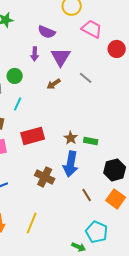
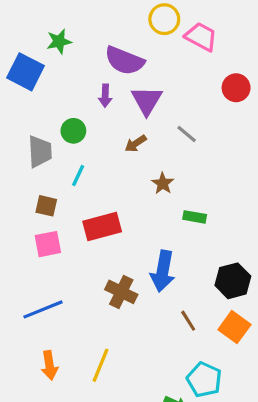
pink trapezoid: (92, 29) -> (201, 37), moved
purple semicircle: (47, 32) -> (124, 61), size x1.4
brown star: (71, 138) -> (163, 183), moved
green rectangle: (91, 141) -> (195, 217), moved

